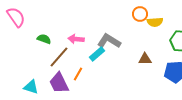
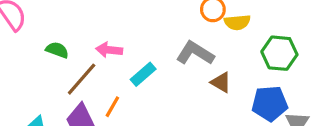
gray L-shape: (109, 41) -> (195, 53), moved
brown triangle: (145, 59) -> (221, 82), turned 32

